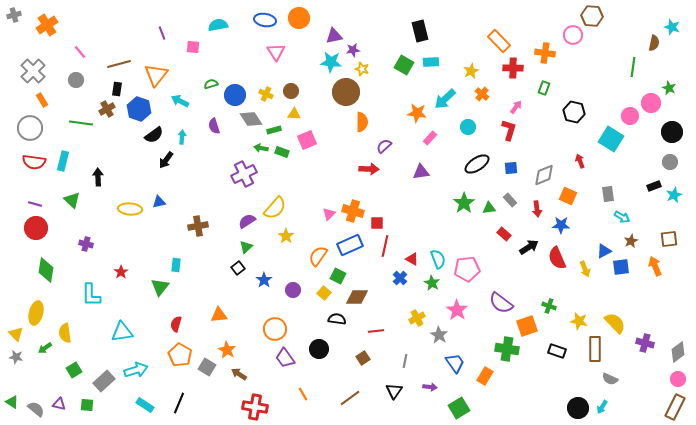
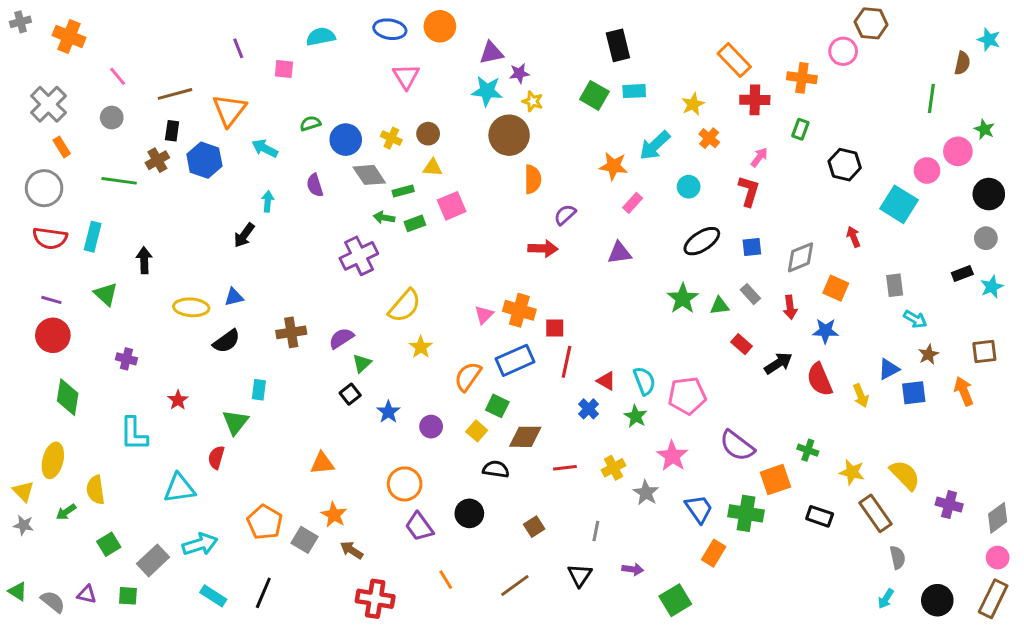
orange cross: (47, 25) -> (69, 37), turned -35
black semicircle: (154, 135) -> (227, 341), moved
green rectangle: (282, 152) -> (415, 223), turned -40
purple semicircle: (247, 221) -> (341, 338), moved
red semicircle: (176, 324) -> (216, 457), moved
red line: (376, 331) -> (565, 468), moved
brown rectangle: (595, 349) -> (875, 513), turned -35
blue trapezoid: (455, 363) -> (699, 509), moved
gray semicircle: (610, 379) -> (898, 558), turned -126
black circle: (578, 408) -> (937, 600), moved

